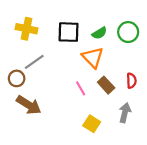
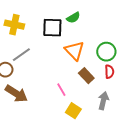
green circle: (128, 32) -> (106, 52), moved
green semicircle: (99, 33) -> (73, 18), moved
pink line: (81, 88) -> (61, 90), moved

